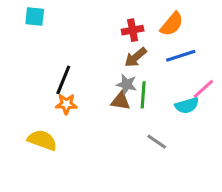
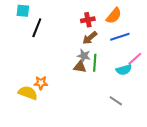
black line: (63, 80) -> (37, 28), moved
orange star: (66, 104) -> (41, 83), moved
gray line: (157, 142) -> (116, 101), moved

